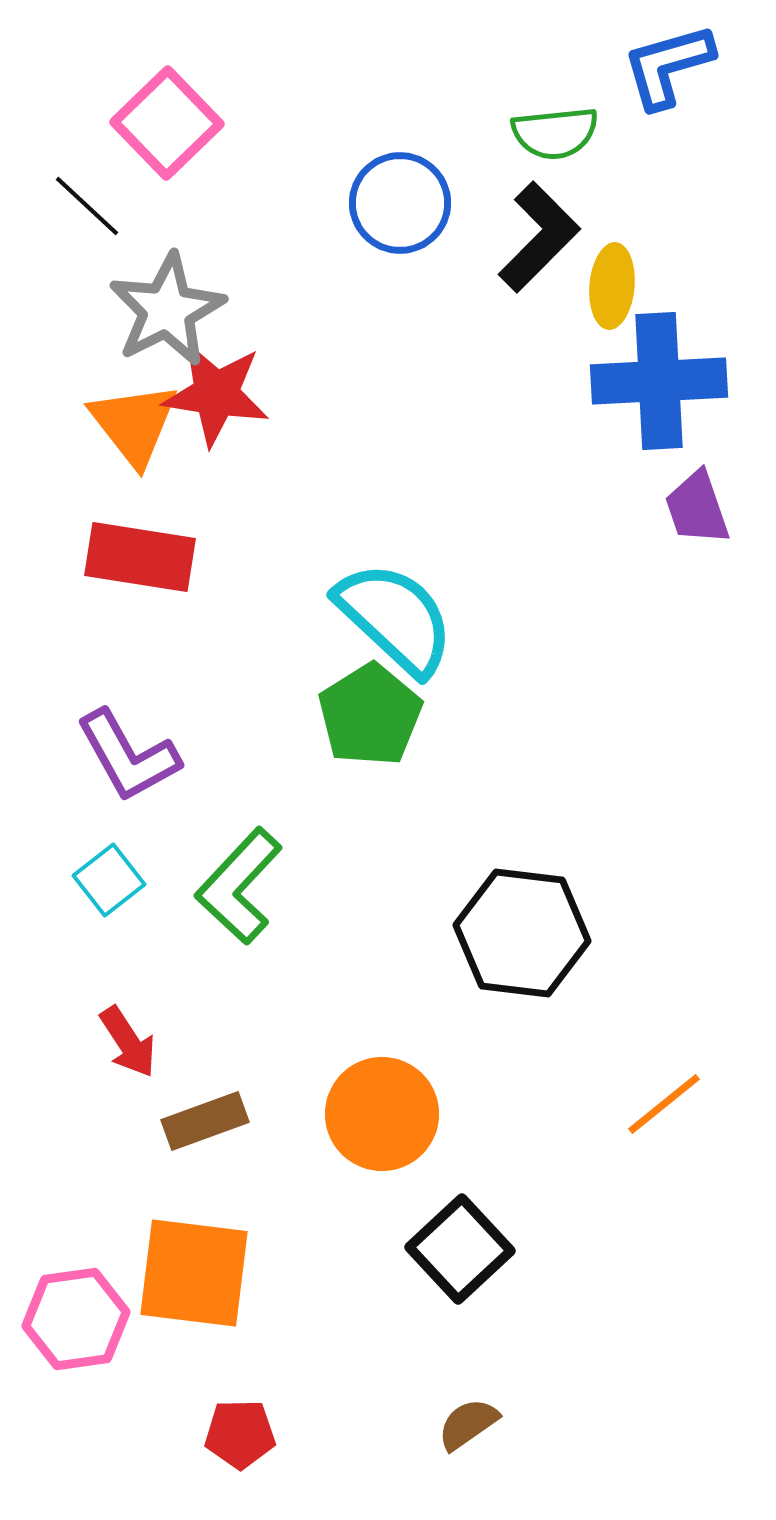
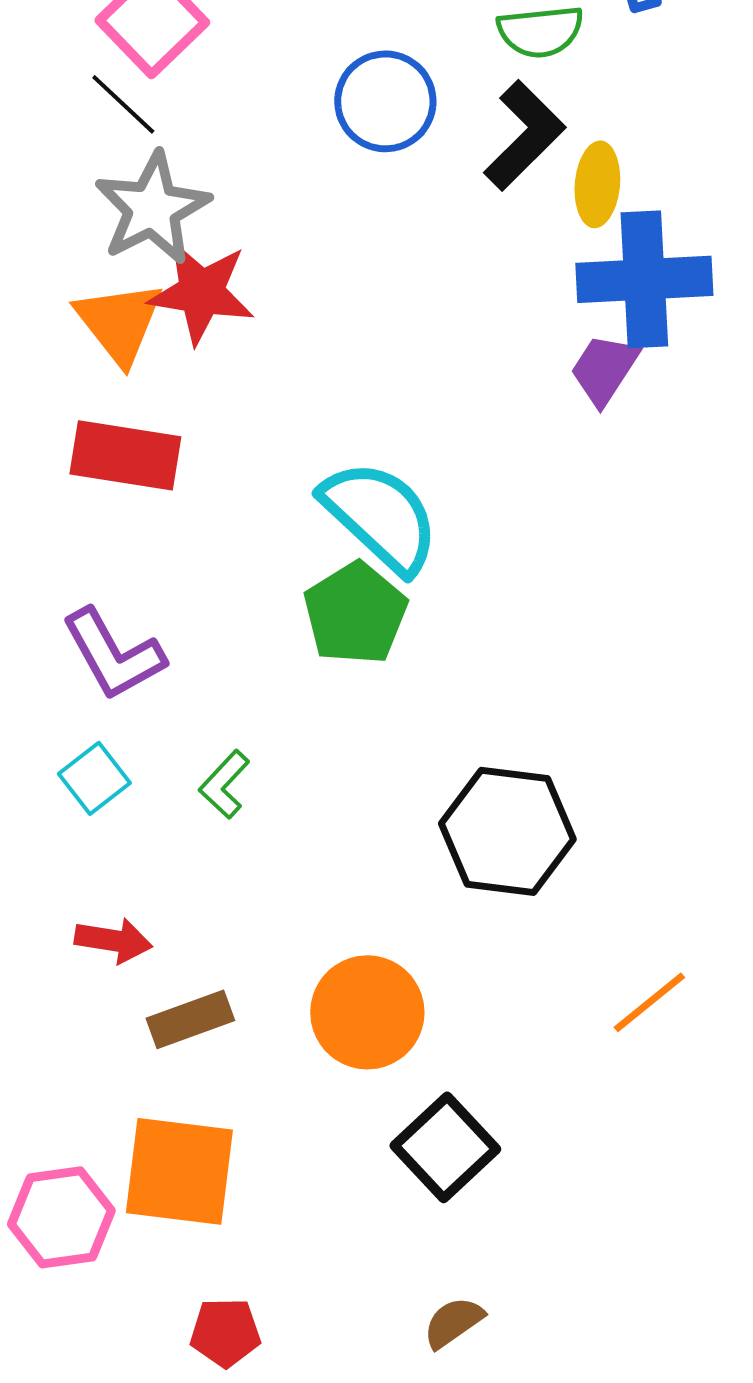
black line: (87, 206) -> (123, 104), moved
purple trapezoid: (697, 508) -> (604, 369), moved, turned 52
green L-shape: (239, 886) -> (224, 784), size x0.6
red arrow: (128, 1042) -> (113, 940), turned -48

